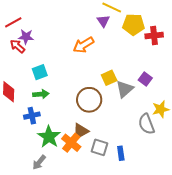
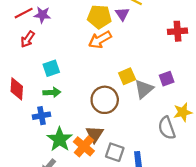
yellow pentagon: (134, 25) -> (99, 17), moved
purple star: (26, 37) -> (42, 15), moved
red arrow: (17, 46) -> (28, 39), turned -98
purple square: (145, 79) -> (167, 79), turned 32
brown triangle: (81, 131) -> (95, 134), turned -30

